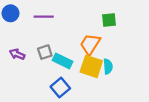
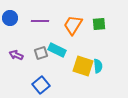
orange trapezoid: (90, 44) -> (73, 25), moved
cyan rectangle: (63, 61) -> (57, 50), moved
blue square: (60, 87) -> (41, 85), moved

